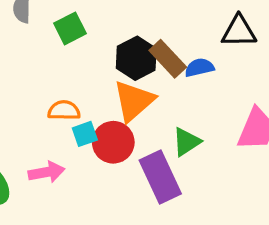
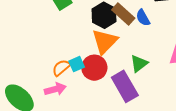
blue semicircle: (199, 68) -> (143, 18), turned -102
orange semicircle: (64, 110) -> (61, 68), moved, turned -36

